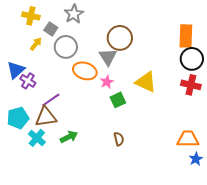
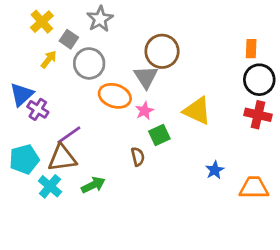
yellow cross: (31, 16) -> (42, 22), turned 36
orange rectangle: (186, 36) -> (251, 49), size x0.6
brown semicircle: (119, 139) -> (138, 157), moved
blue star: (196, 159) -> (215, 170), moved

